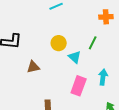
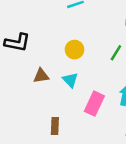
cyan triangle: (75, 57) -> (70, 80), moved

